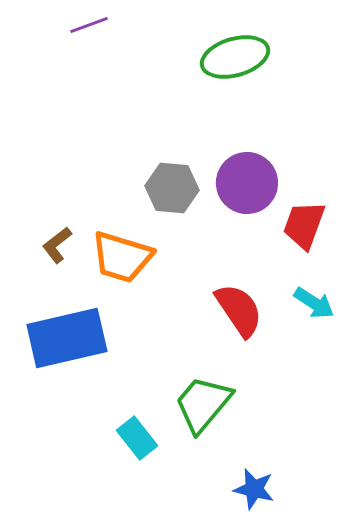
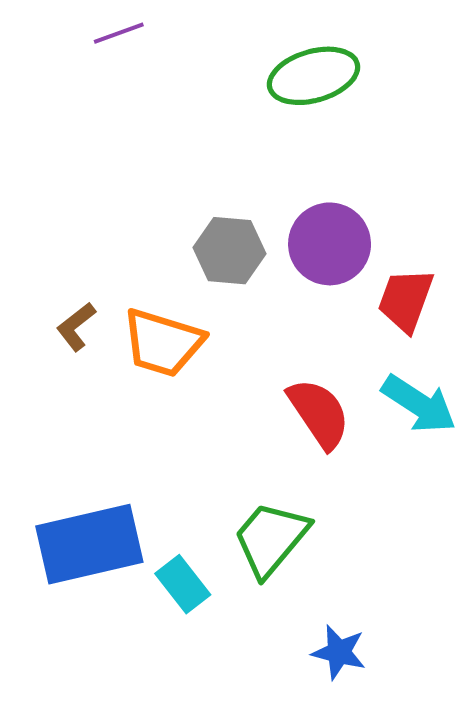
cyan arrow: (314, 303) -> (419, 404), size x1.4
blue rectangle: (67, 338) -> (89, 544), moved

